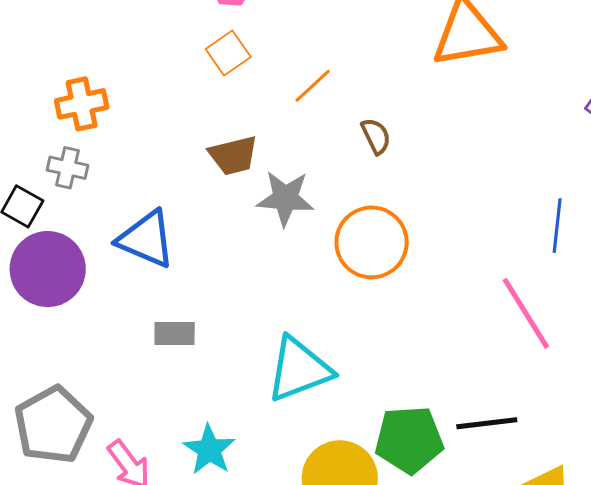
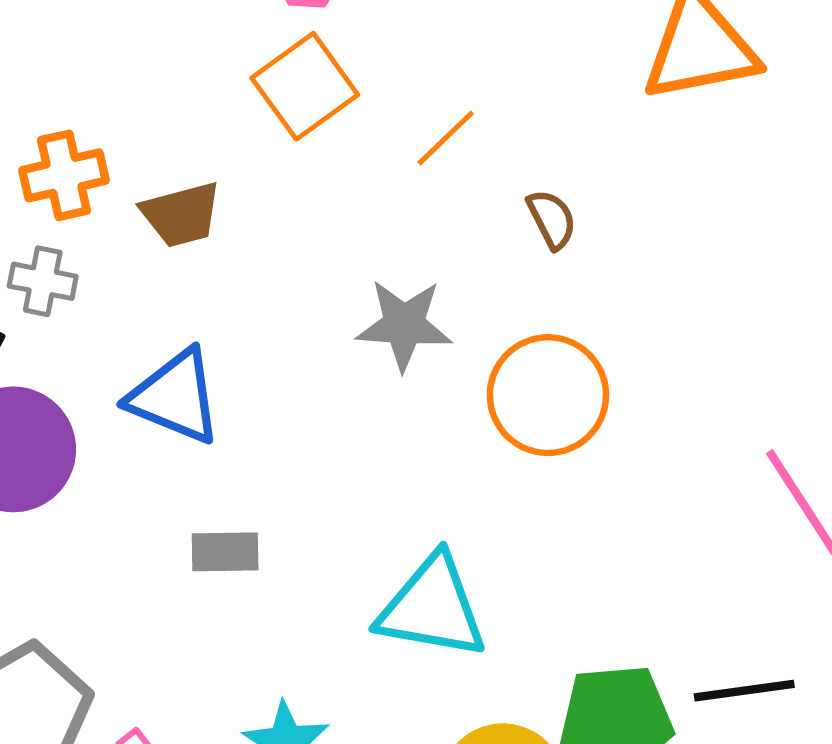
orange square: (228, 53) -> (305, 86), size x1.4
brown trapezoid: (233, 155) -> (181, 215), moved
cyan triangle: (299, 369) -> (432, 607), turned 32

